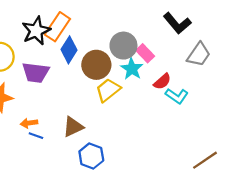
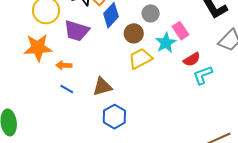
gray circle: (123, 46) -> (151, 13), moved, size x0.7
brown circle: (96, 65) -> (134, 33), size x0.7
cyan L-shape: (177, 96) -> (203, 75), turned 115
orange arrow: (29, 123) -> (64, 65), moved

